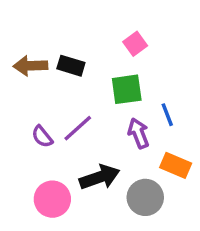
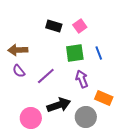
brown arrow: (30, 66) -> (18, 50), moved
black rectangle: (71, 66) -> (54, 26), moved
blue line: (167, 115) -> (99, 53), moved
purple semicircle: (42, 137) -> (19, 71), moved

